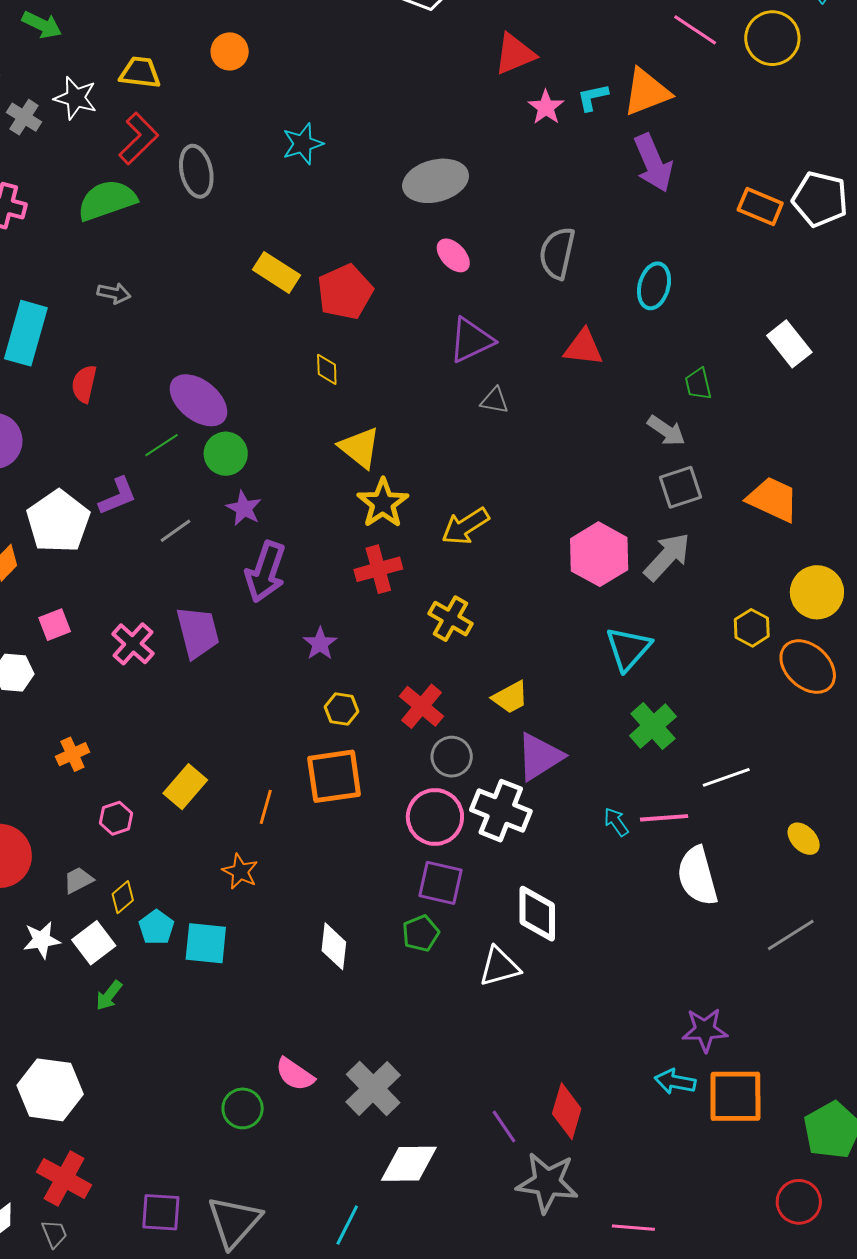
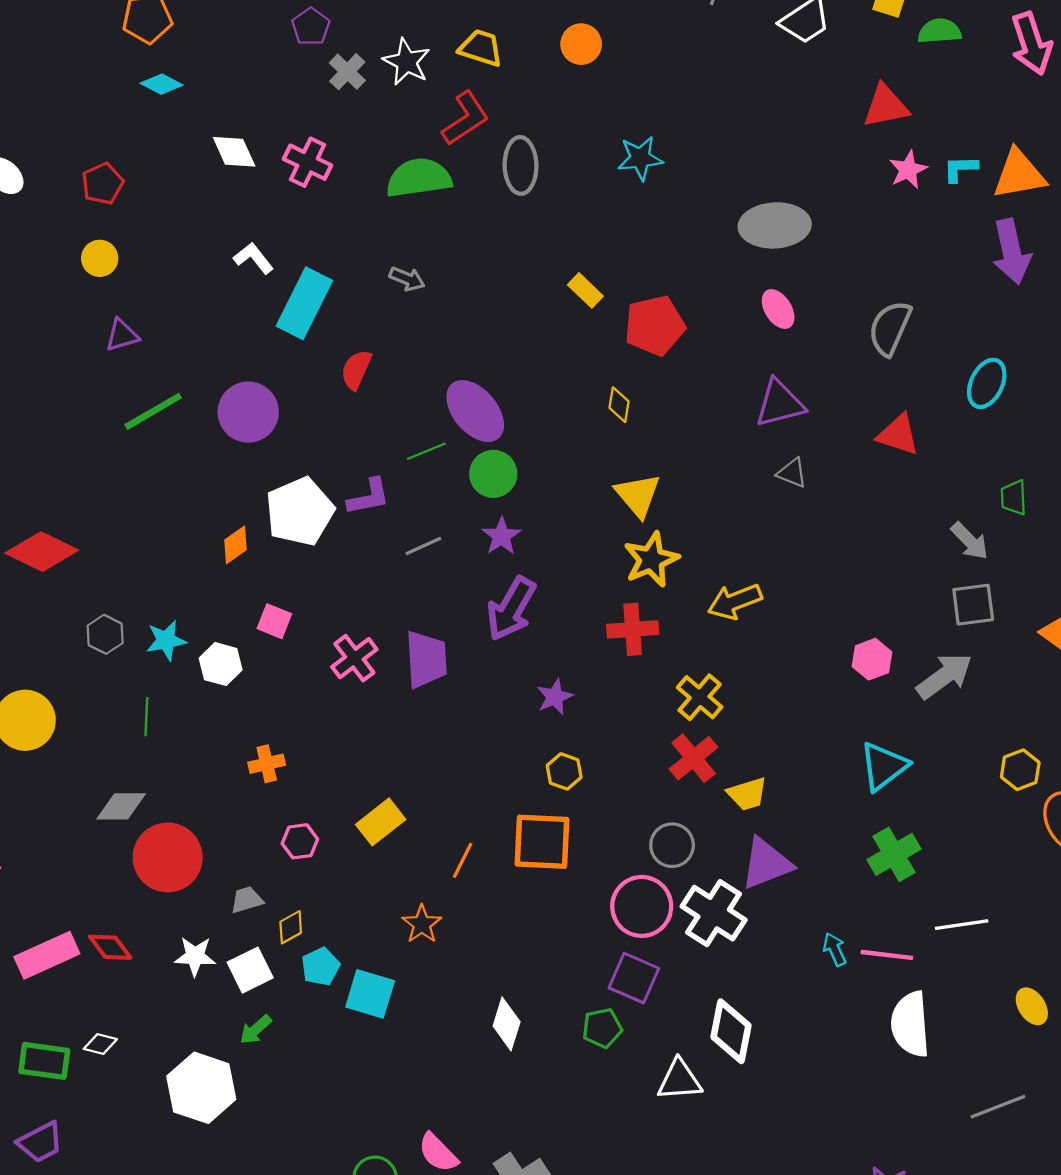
yellow rectangle: (277, 272) -> (585, 290), size x0.7
pink hexagon: (599, 554) -> (872, 659), size x0.6
pink square: (55, 625) -> (274, 621), turned 32
red cross: (421, 706) -> (694, 758), moved
white hexagon: (50, 1090) -> (201, 1088), moved

